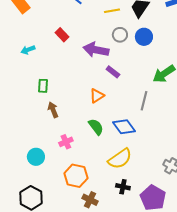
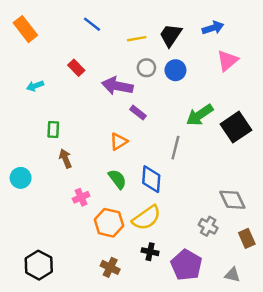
blue diamond: (124, 127) -> (151, 179), turned 40
cyan circle: (36, 157) -> (21, 178), moved
orange hexagon: (76, 176) -> (109, 223), moved

